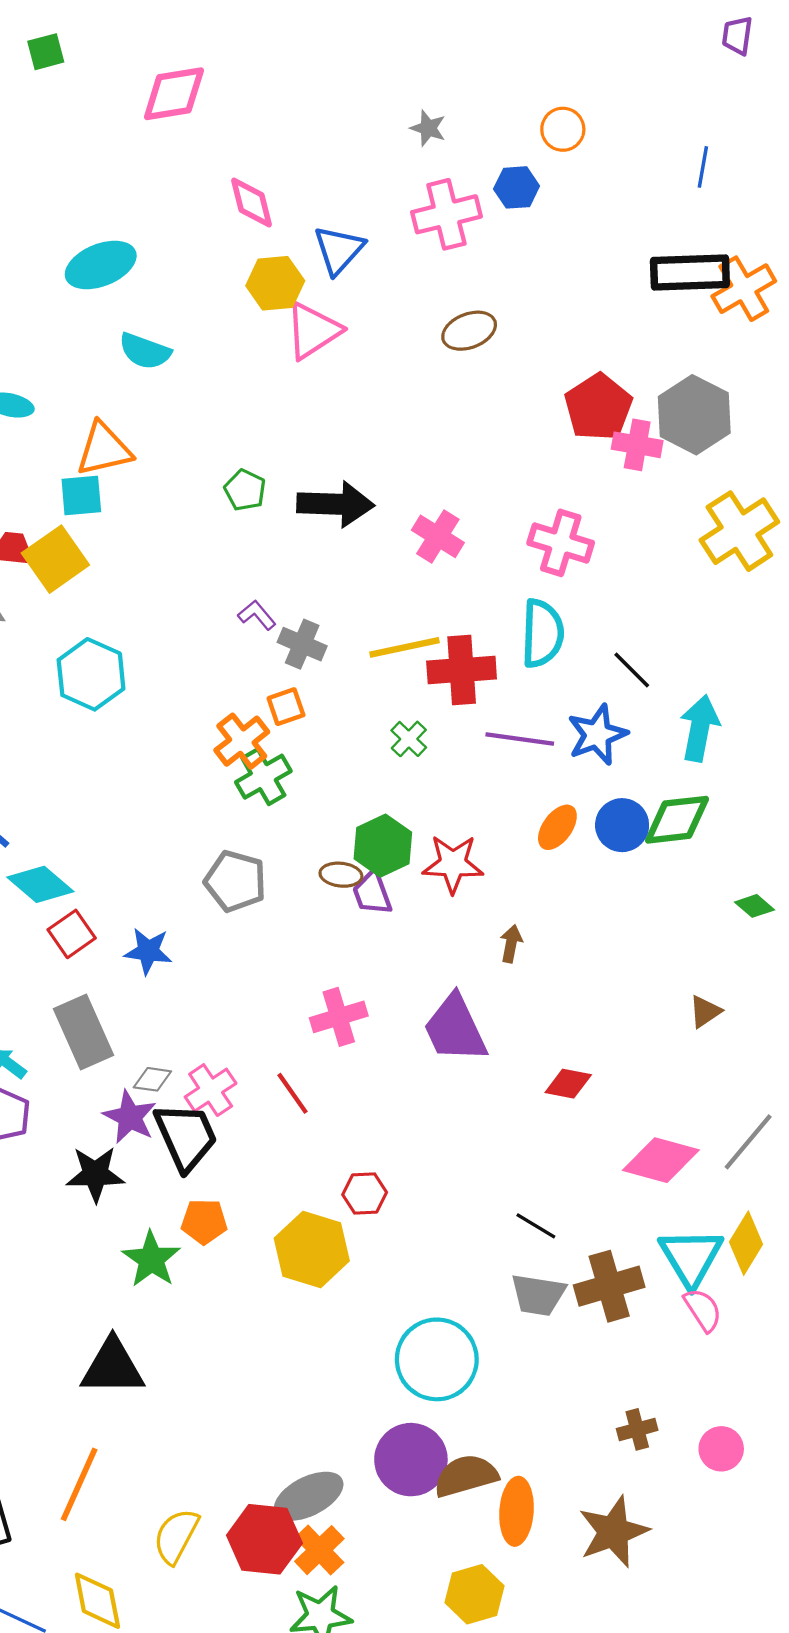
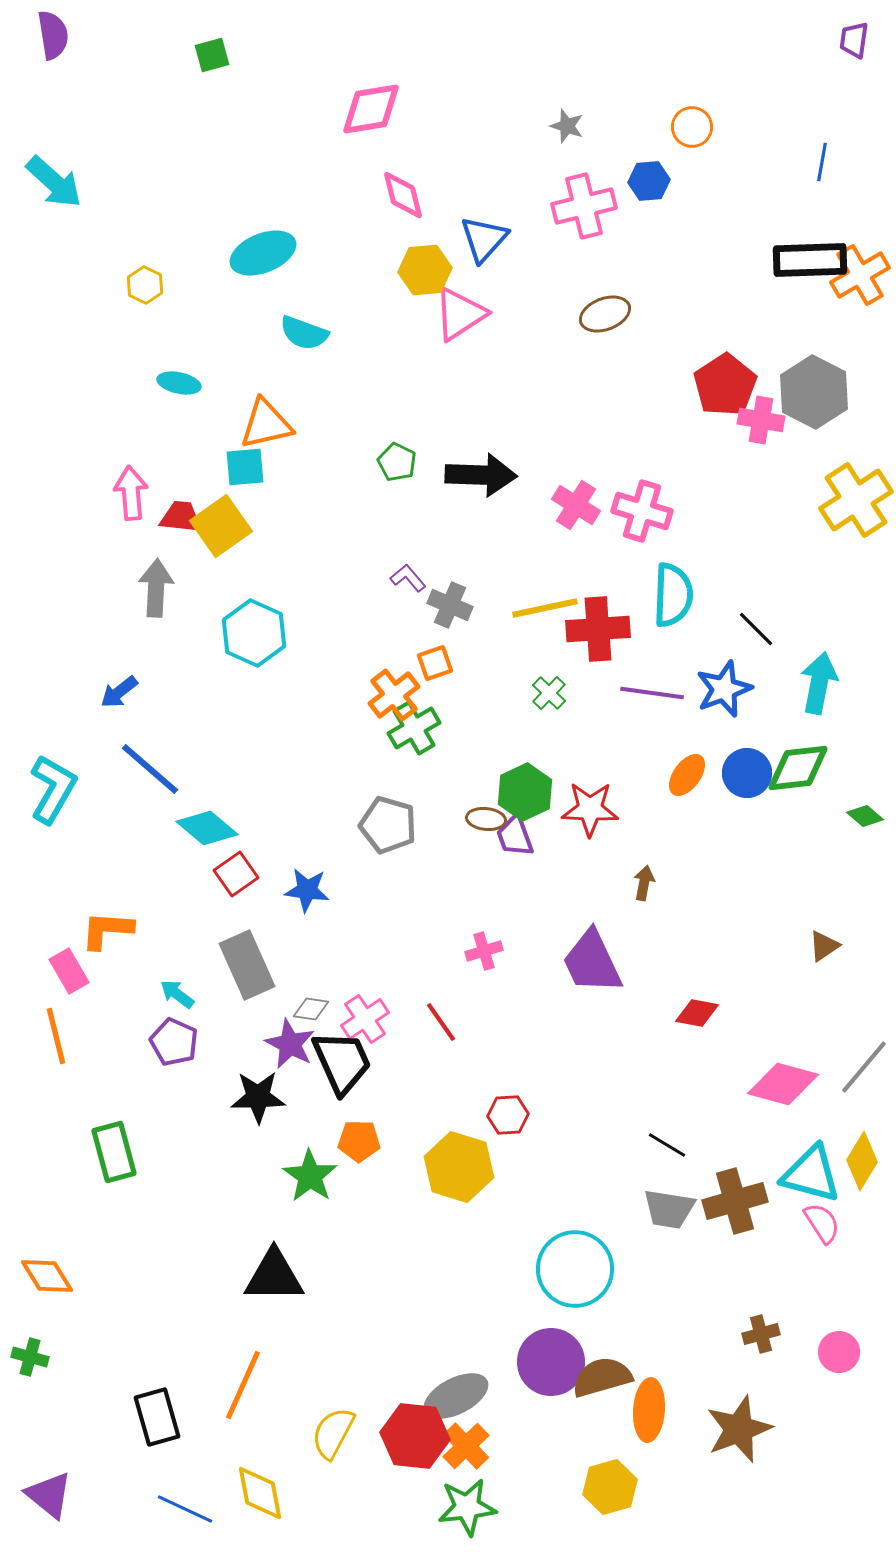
pink diamond: (174, 94) -> (371, 109), moved
pink cross: (561, 543) -> (642, 511), moved
green diamond: (755, 906) -> (865, 816), moved
pink cross: (339, 1017) -> (484, 951), size x0.7
cyan triangle: (691, 1257) -> (811, 1174), turned -44

